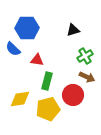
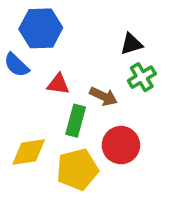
black triangle: (73, 30) -> (131, 44), moved
brown arrow: (87, 77) -> (104, 96), moved

